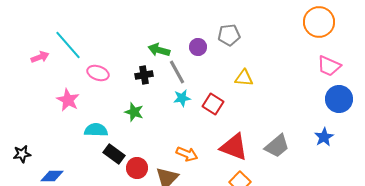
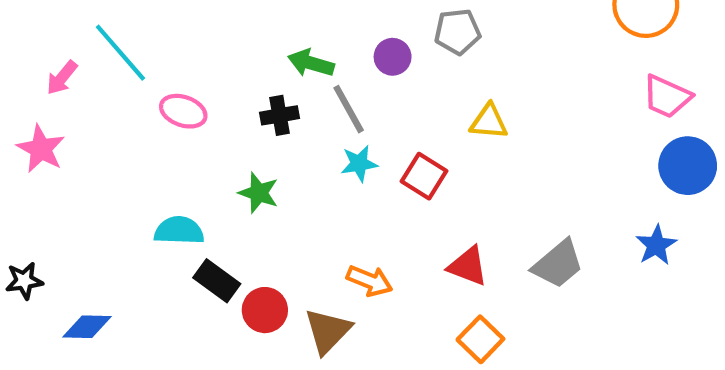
pink arrow: (40, 57) -> (62, 78), turned 150
pink star: (68, 100) -> (41, 149), moved
red triangle: (234, 147) -> (468, 266), size x0.7

